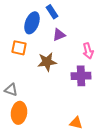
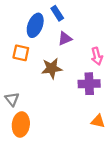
gray triangle: (11, 90) -> (12, 99), turned 32
orange triangle: (76, 123) -> (98, 121), moved

